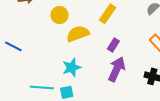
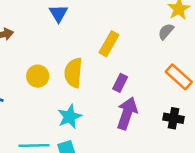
yellow circle: (59, 15) -> (38, 76), moved
yellow semicircle: (78, 34) -> (73, 73), turned -60

